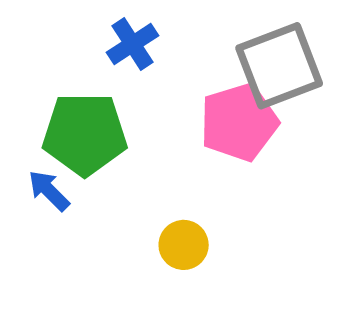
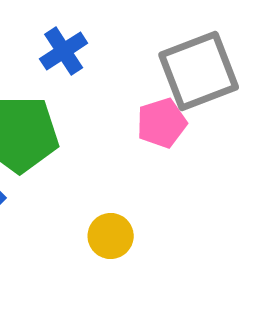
pink pentagon: (239, 122) -> (162, 123), size x0.7

